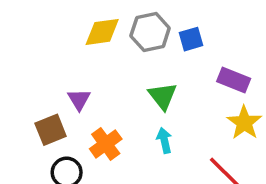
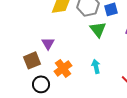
green triangle: (163, 96) -> (98, 29), moved

